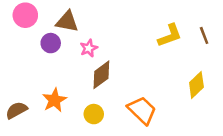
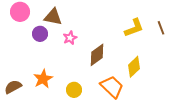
brown diamond: (101, 75) -> (97, 55), moved
yellow diamond: (196, 85) -> (134, 67), moved

